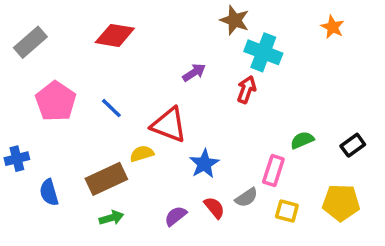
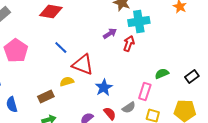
cyan cross: (263, 52) -> (139, 22), turned -30
purple arrow: (194, 73) -> (110, 34), moved
blue line: (111, 108) -> (61, 48), moved
brown rectangle: (106, 179) -> (46, 97), size x0.7

